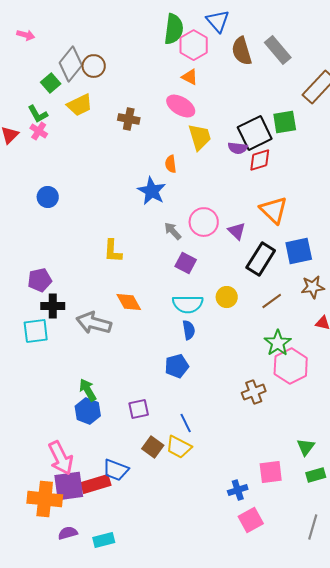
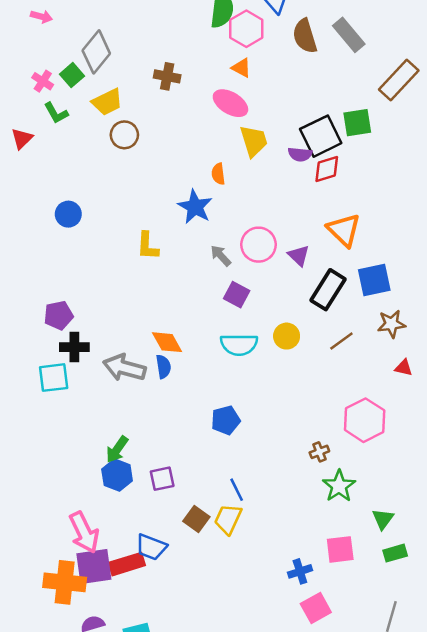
brown circle: (94, 66) -> (124, 135), moved
brown cross: (129, 119) -> (167, 76), moved
pink cross: (39, 131) -> (43, 81), moved
yellow L-shape: (113, 251) -> (148, 246), moved
blue semicircle: (189, 330) -> (163, 367), moved
green star: (278, 343) -> (339, 486), moved
green arrow: (88, 390) -> (117, 449), turned -115
brown cross: (254, 392) -> (319, 452), size x0.7
purple square: (139, 409) -> (162, 479), moved
yellow trapezoid: (179, 447) -> (228, 519), turned 88

